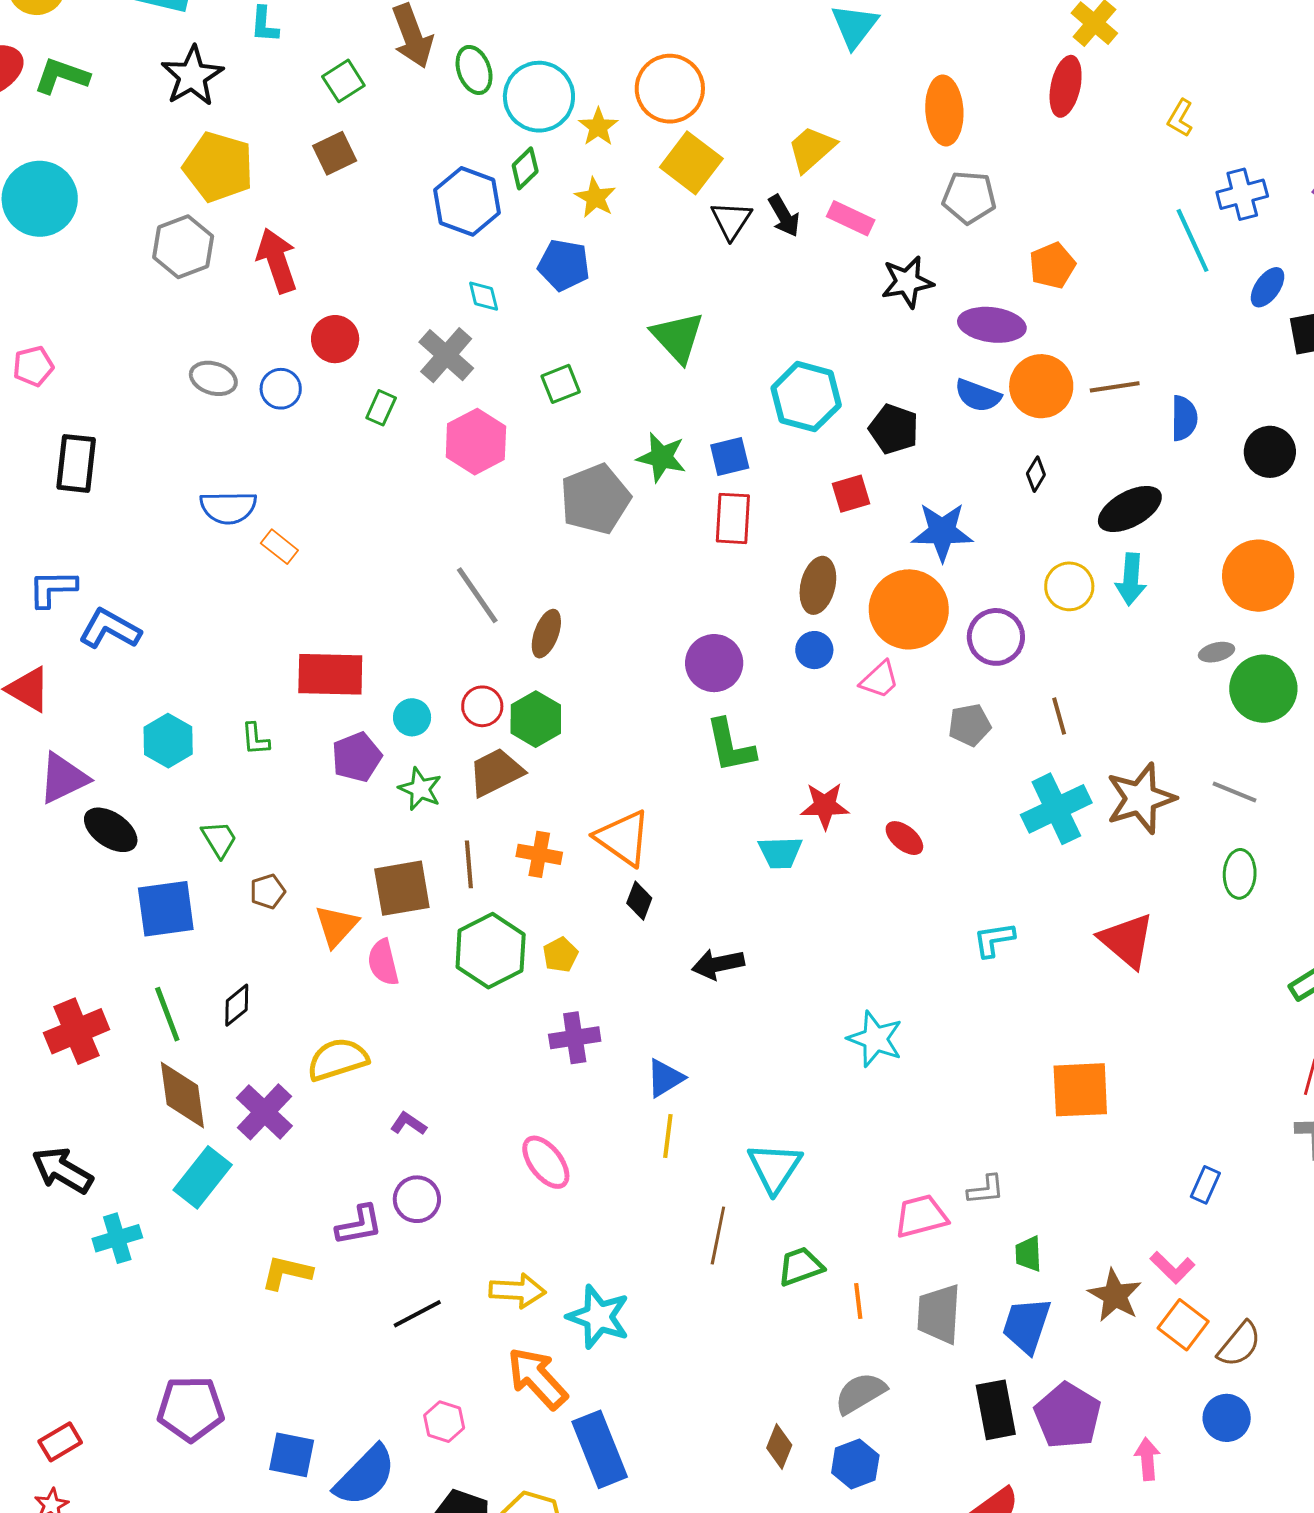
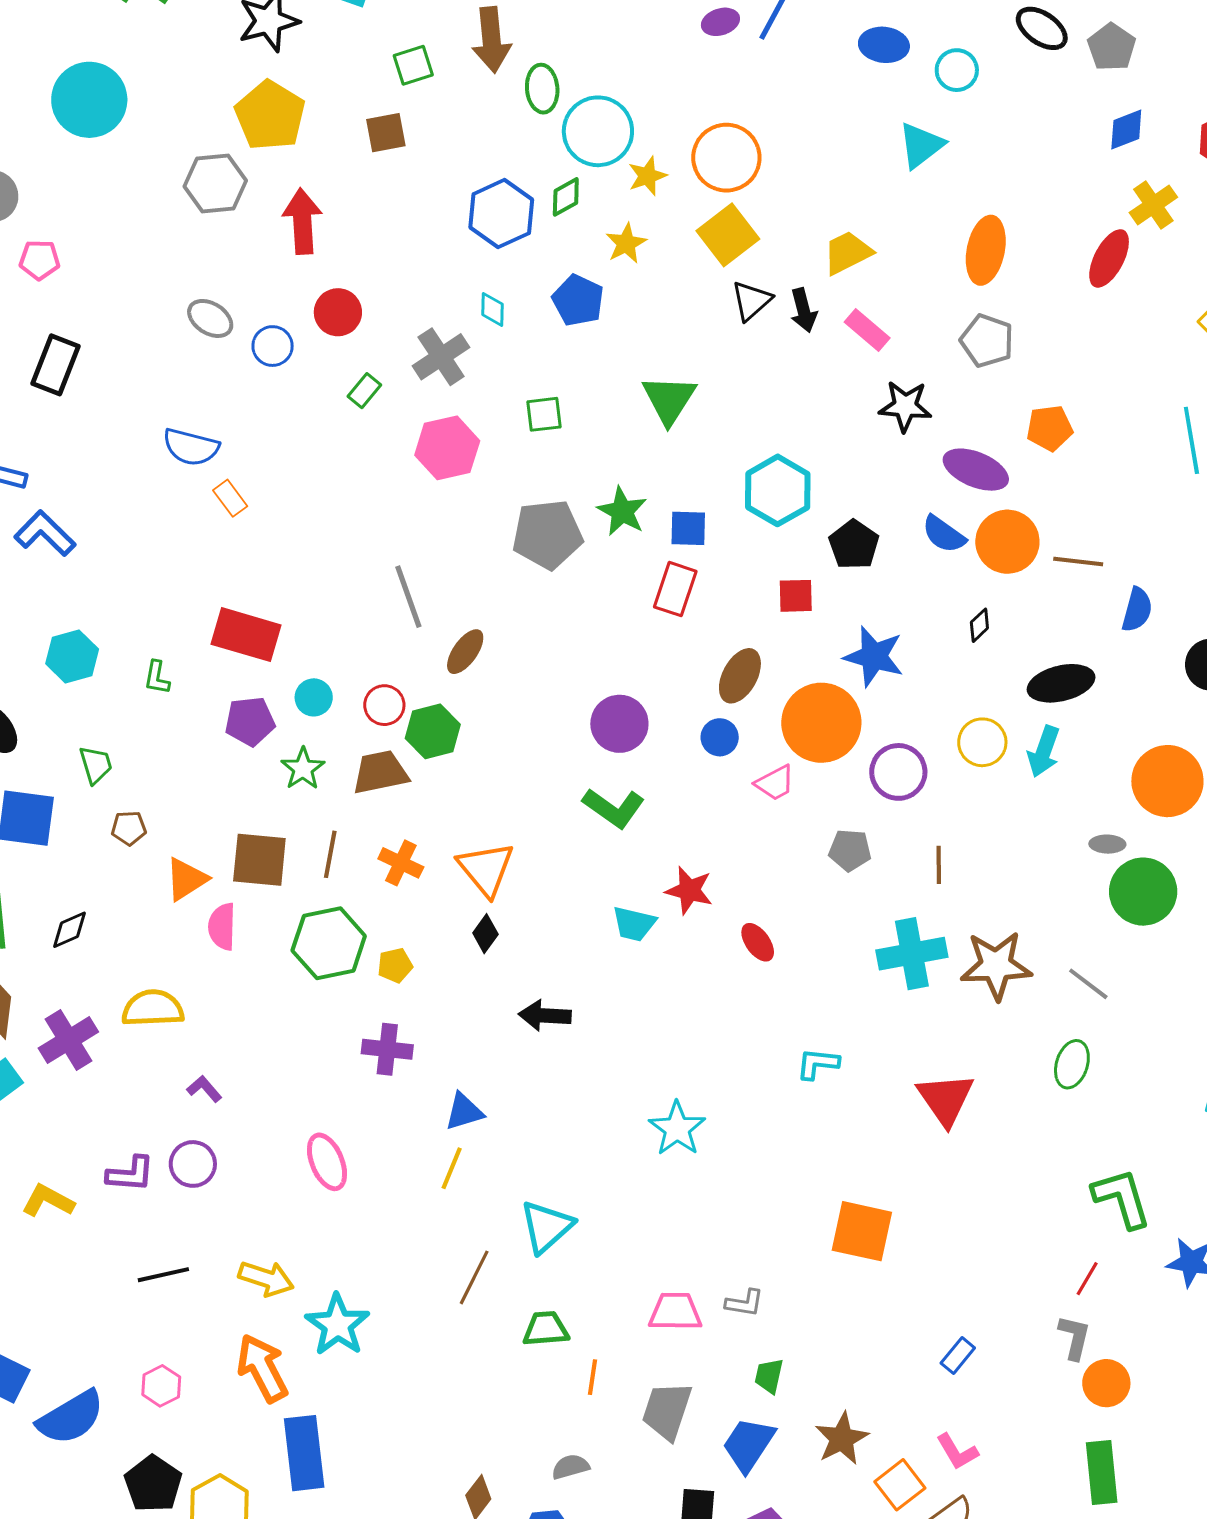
green L-shape: (730, 746) -> (614, 808), turned -58
pink L-shape: (1172, 1268) -> (957, 1452), moved
gray semicircle: (860, 1393) -> (570, 1467), size x0.7

